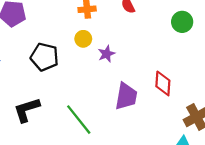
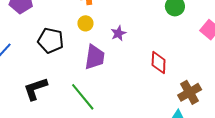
purple star: (106, 54) -> (118, 33), moved
purple trapezoid: (126, 96) -> (95, 57), moved

